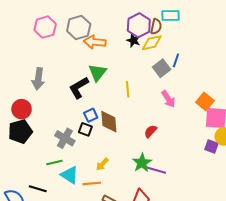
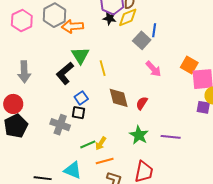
yellow line: (128, 89) -> (103, 68), moved
brown diamond: (109, 122) -> (119, 98), moved
green line: (54, 163) -> (88, 144), moved
purple line: (156, 170) -> (171, 137), moved
cyan triangle: (69, 175) -> (73, 170), moved
orange line: (92, 183) -> (105, 161), moved

